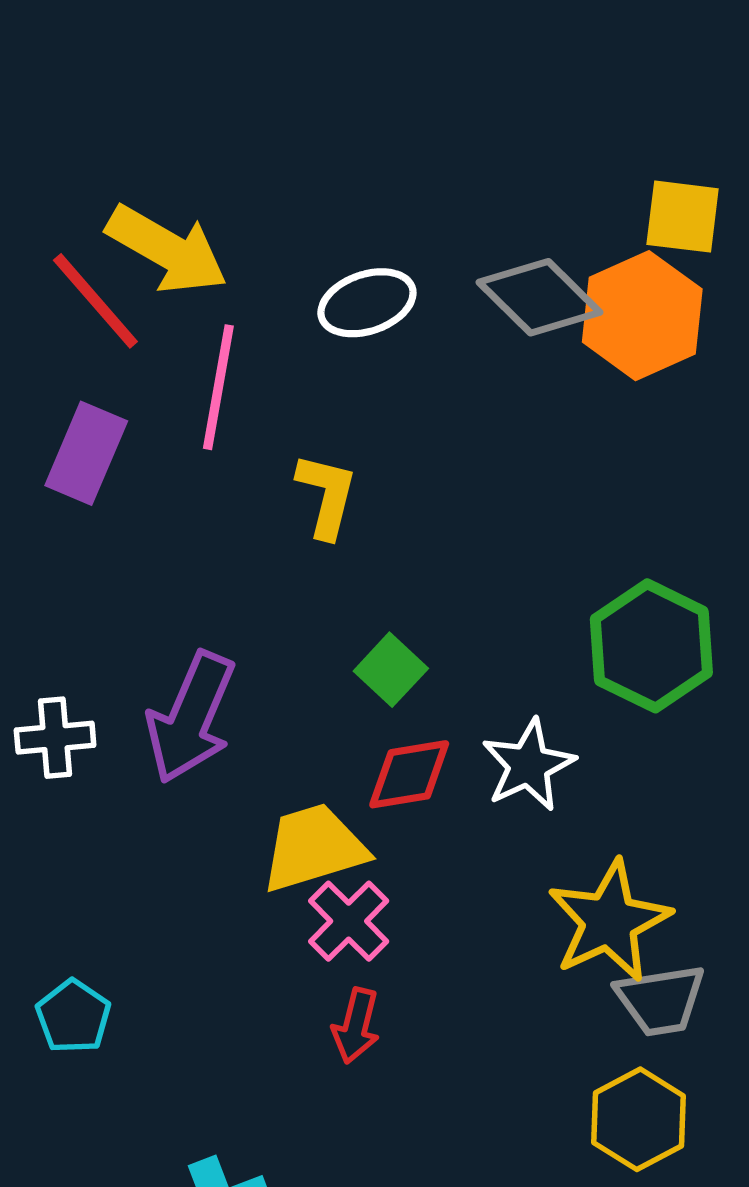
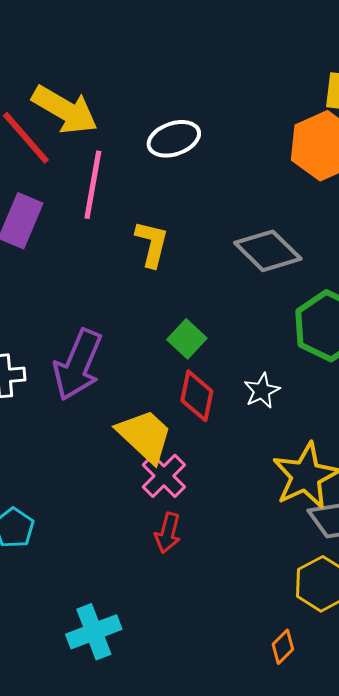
gray diamond: (539, 297) -> (268, 251), moved
white star: (528, 765) -> (262, 391), size x0.7
red diamond: (409, 774) -> (197, 396), turned -69
yellow trapezoid: (314, 848) -> (145, 436), turned 60

